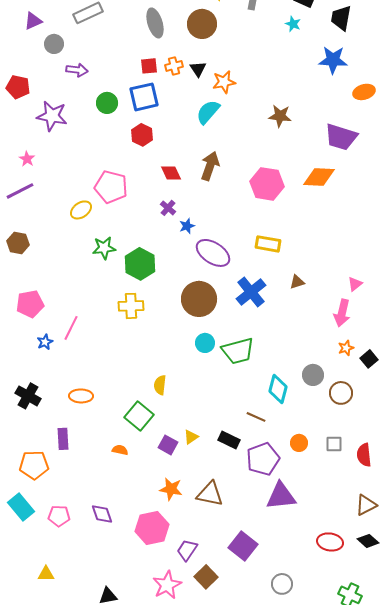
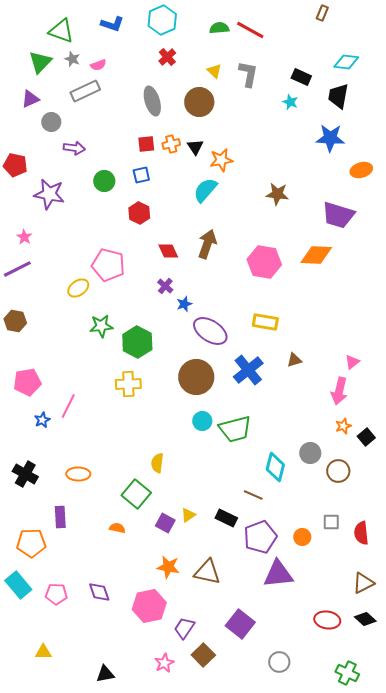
blue square: (144, 97) -> (141, 175), size x0.6
orange circle: (299, 443) -> (302, 537), moved
pink star: (167, 585) -> (164, 663), size x0.7

